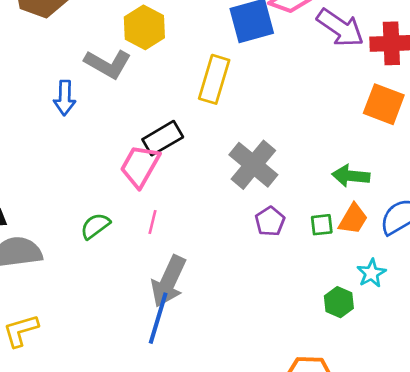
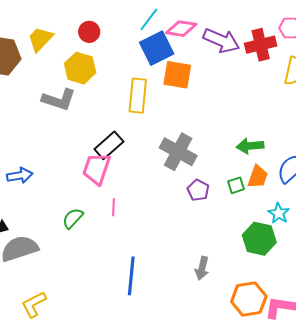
blue arrow: (65, 98) -> (20, 176), moved, turned -90
orange square: (384, 104) -> (177, 75), moved
gray arrow: (169, 281) -> (202, 268), moved, size x0.6
green hexagon: (339, 302) -> (259, 239), size x1.5

